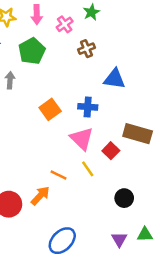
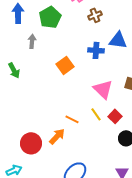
blue cross: (88, 107) -> (96, 50), moved
pink triangle: (82, 139) -> (103, 89), moved
red square: (111, 151) -> (115, 116), moved

